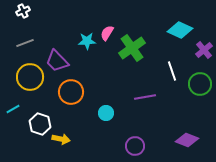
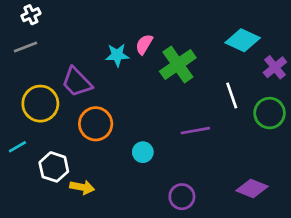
gray line: (25, 43) -> (26, 47), moved

